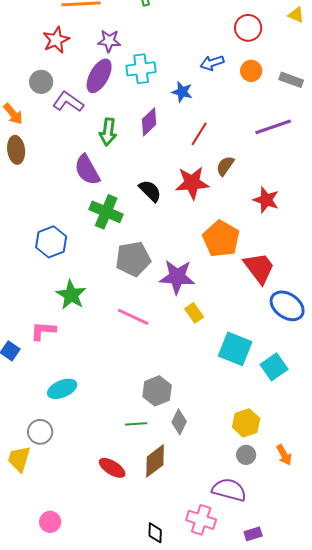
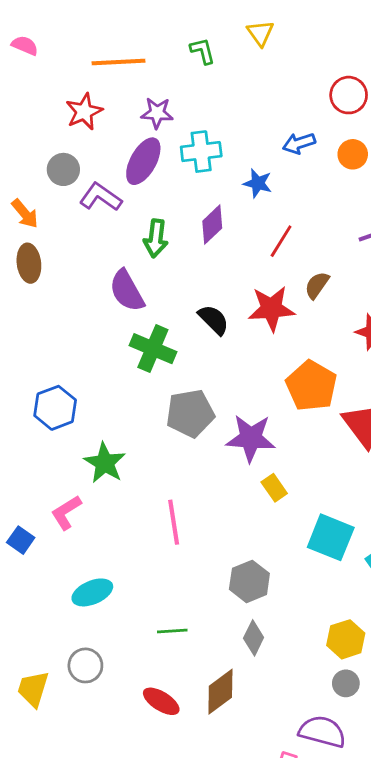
blue hexagon: (51, 242) -> (55, 408), moved
pink line: (133, 317) -> (174, 522), moved, turned 56
pink L-shape: (43, 331) -> (66, 513), turned -36
gray hexagon: (157, 391) -> (249, 581), moved
green line: (136, 424) -> (172, 631), moved
gray circle: (40, 432) -> (85, 665), moved

